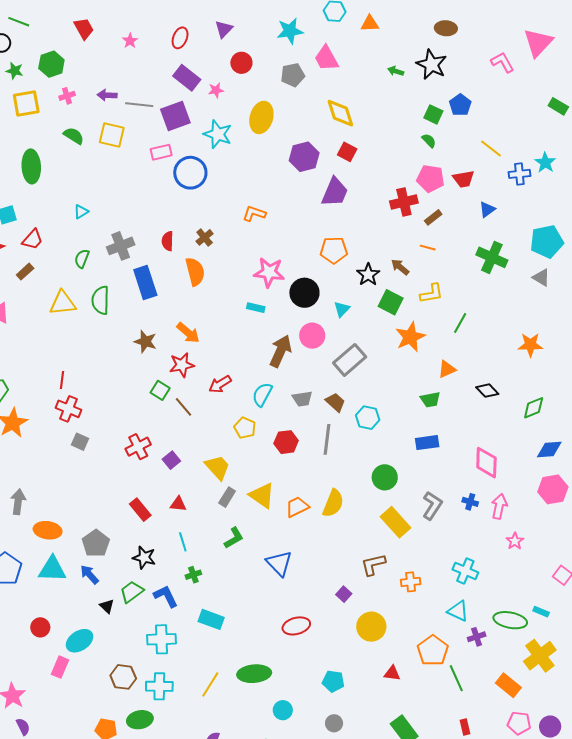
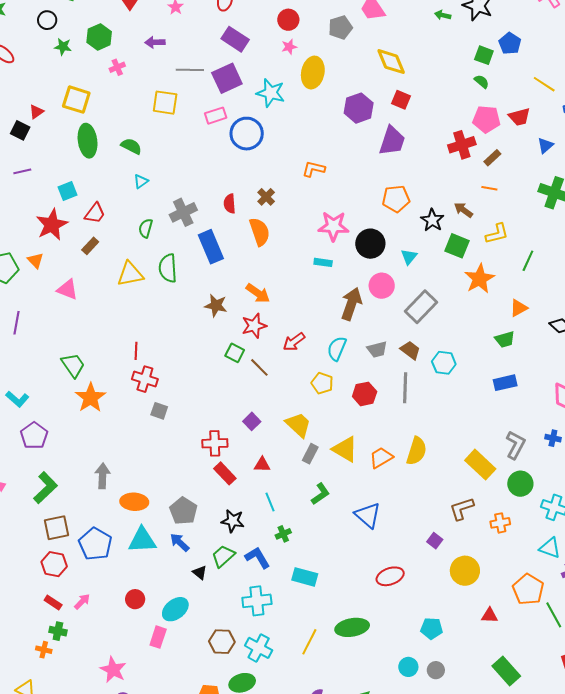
pink star: (216, 90) -> (289, 47), moved
purple arrow: (107, 95) -> (155, 42), moved
yellow square: (26, 104) -> (76, 100), moved, turned 32
green semicircle: (74, 136) -> (131, 146), moved
red cross: (138, 447) -> (215, 443), moved, turned 30
green circle: (385, 477) -> (520, 484), moved
cyan cross: (159, 686) -> (259, 648), turned 32
cyan circle: (283, 710) -> (408, 667), moved

